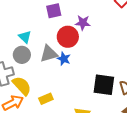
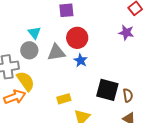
purple star: (83, 23) -> (126, 33), moved
blue star: (64, 59) -> (81, 60), moved
yellow rectangle: (46, 99) -> (64, 99), moved

